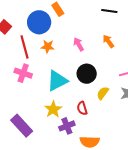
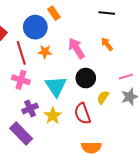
pink arrow: (79, 44) -> (76, 48), size x1.5
cyan triangle: (57, 81) -> (56, 86), turned -35
red semicircle: (82, 108) -> (82, 114), size x1.5
purple cross: (67, 126) -> (30, 108), moved

